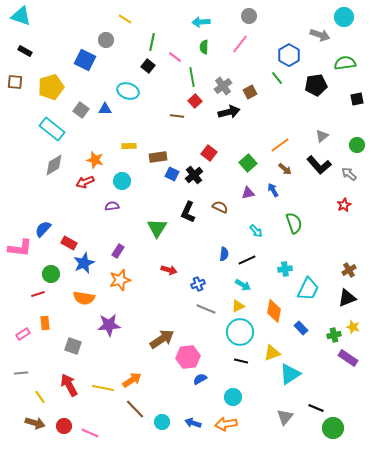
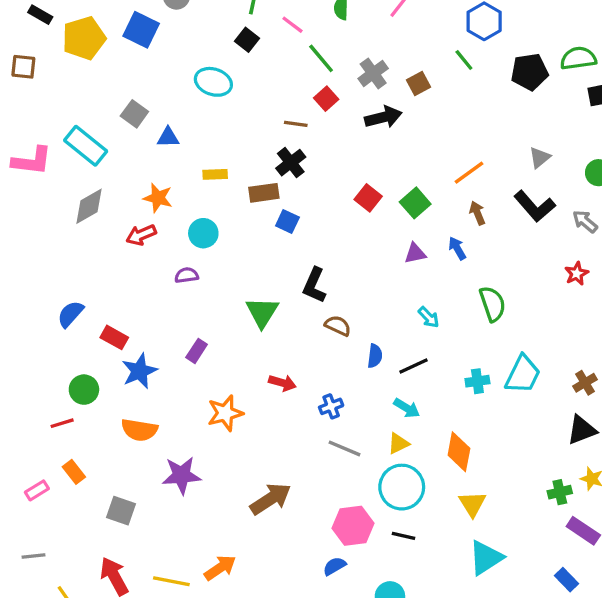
green semicircle: (345, 63) -> (578, 58), moved
green line: (192, 77) -> (321, 58), turned -30
yellow pentagon: (51, 87) -> (84, 38), moved
blue triangle: (105, 109) -> (168, 137), moved
red square: (209, 153) -> (368, 198), moved
brown arrow: (285, 169) -> (477, 213), turned -152
black cross: (194, 175) -> (291, 163), moved
brown semicircle: (220, 207) -> (338, 326), moved
pink L-shape: (20, 248) -> (32, 161), moved
orange star: (120, 280) -> (225, 413), moved
cyan trapezoid: (308, 289) -> (523, 374), moved
orange rectangle: (45, 323) -> (74, 472), turned -32
blue rectangle: (301, 328) -> (567, 580), moved
yellow triangle: (272, 353) -> (472, 504), moved, turned -42
pink hexagon: (188, 357) -> (353, 526), moved

